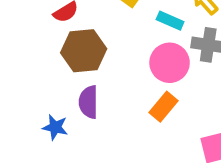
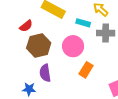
pink circle: (170, 63) -> (73, 46), moved

